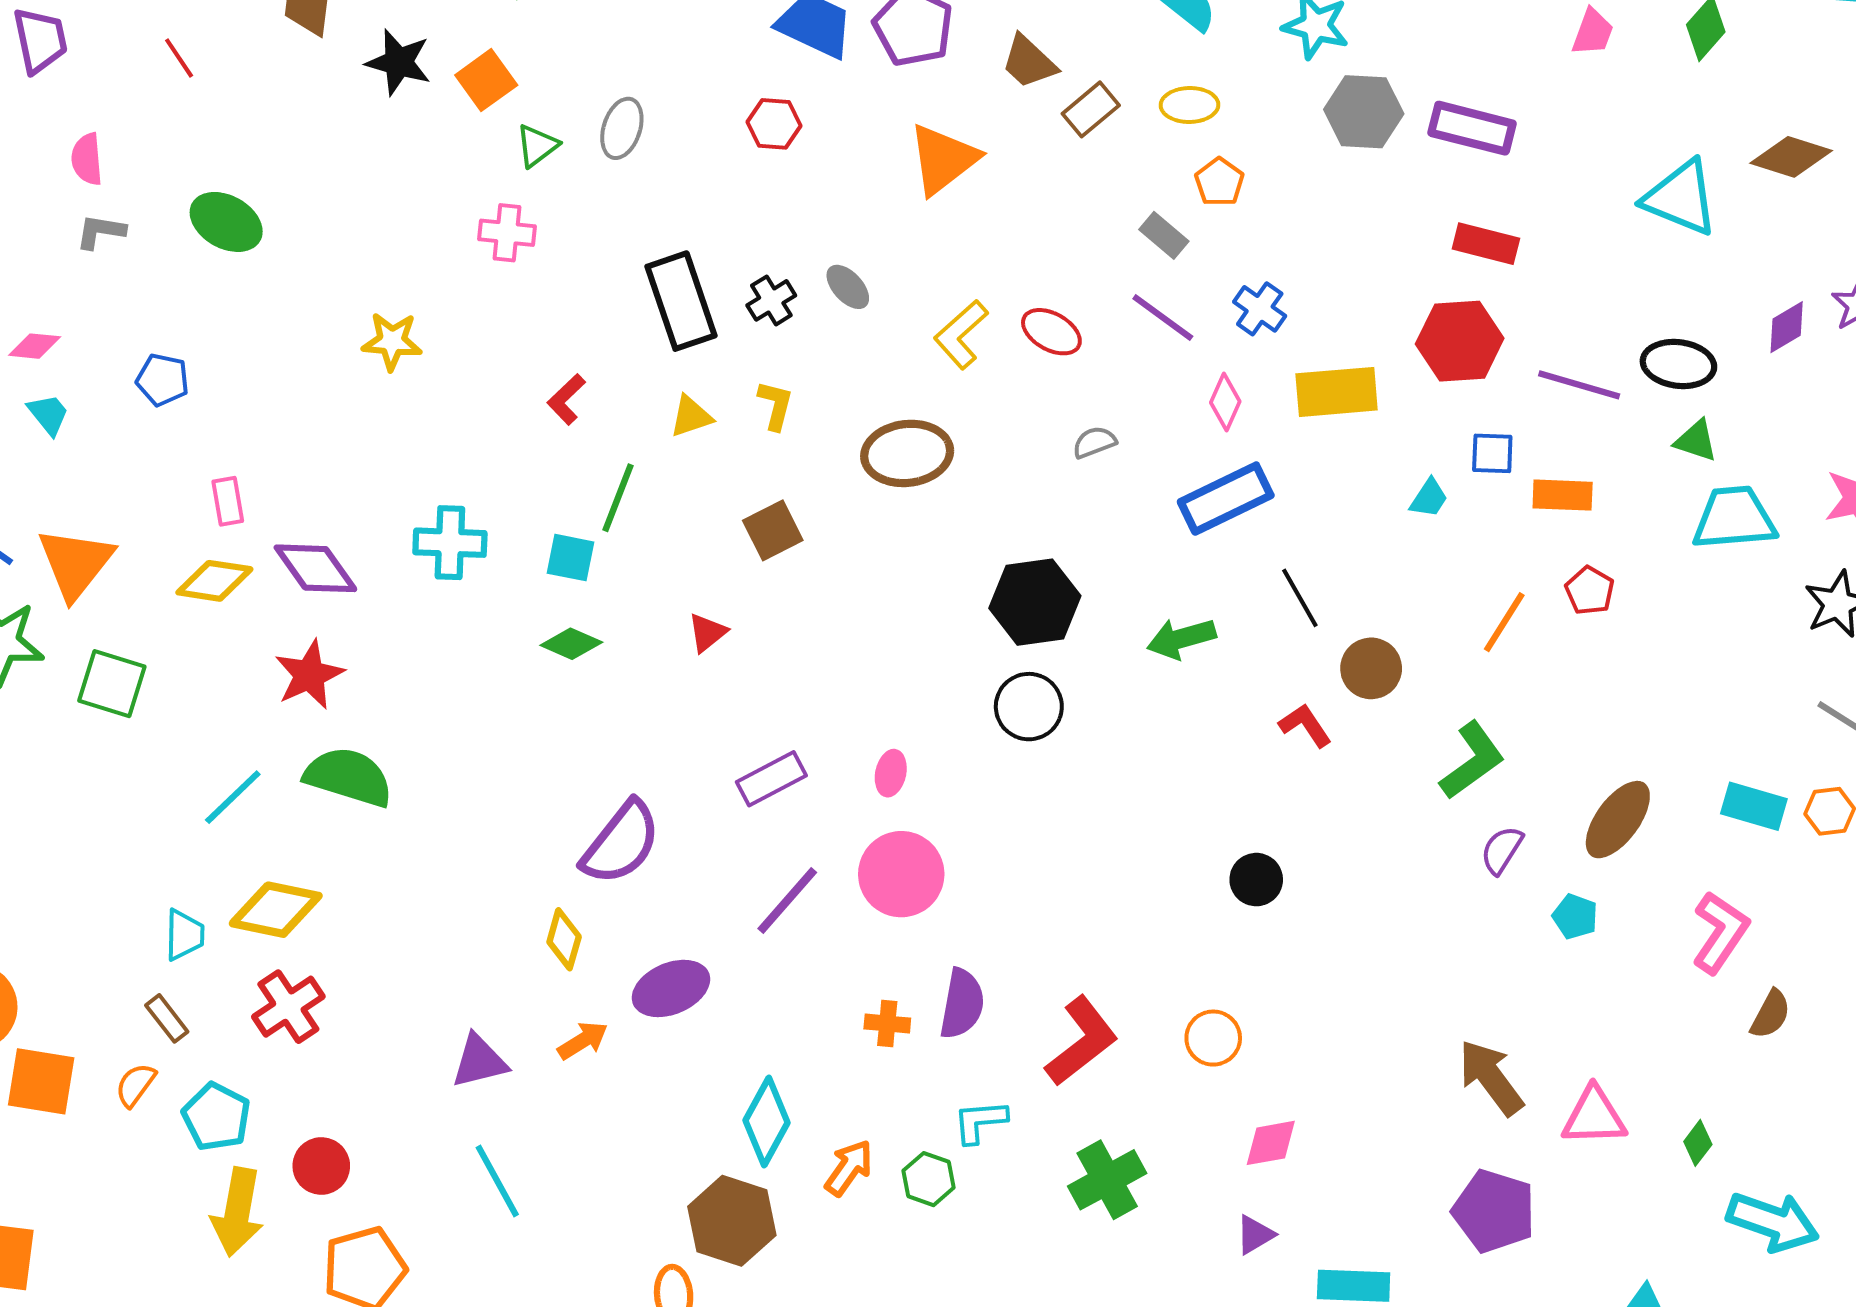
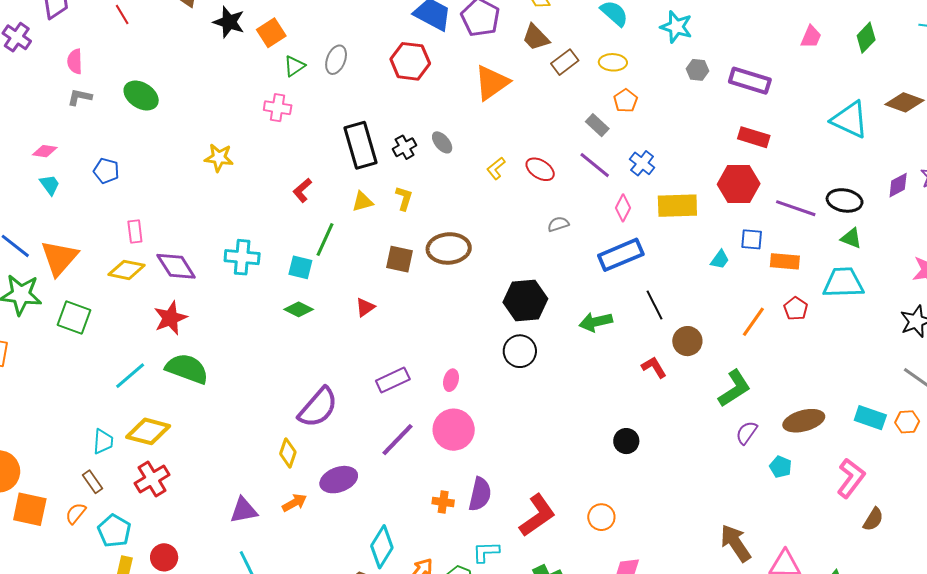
gray hexagon: (1364, 112) -> (698, 70), size x0.6
red hexagon: (774, 124) -> (410, 61), size x1.5
yellow L-shape: (961, 334) -> (496, 168), size x0.7
brown ellipse: (907, 453) -> (449, 248), moved
cyan trapezoid: (1734, 518) -> (843, 283), moved
brown square: (773, 530) -> (400, 259), turned 36
brown ellipse: (1618, 820) -> (804, 421), turned 36

